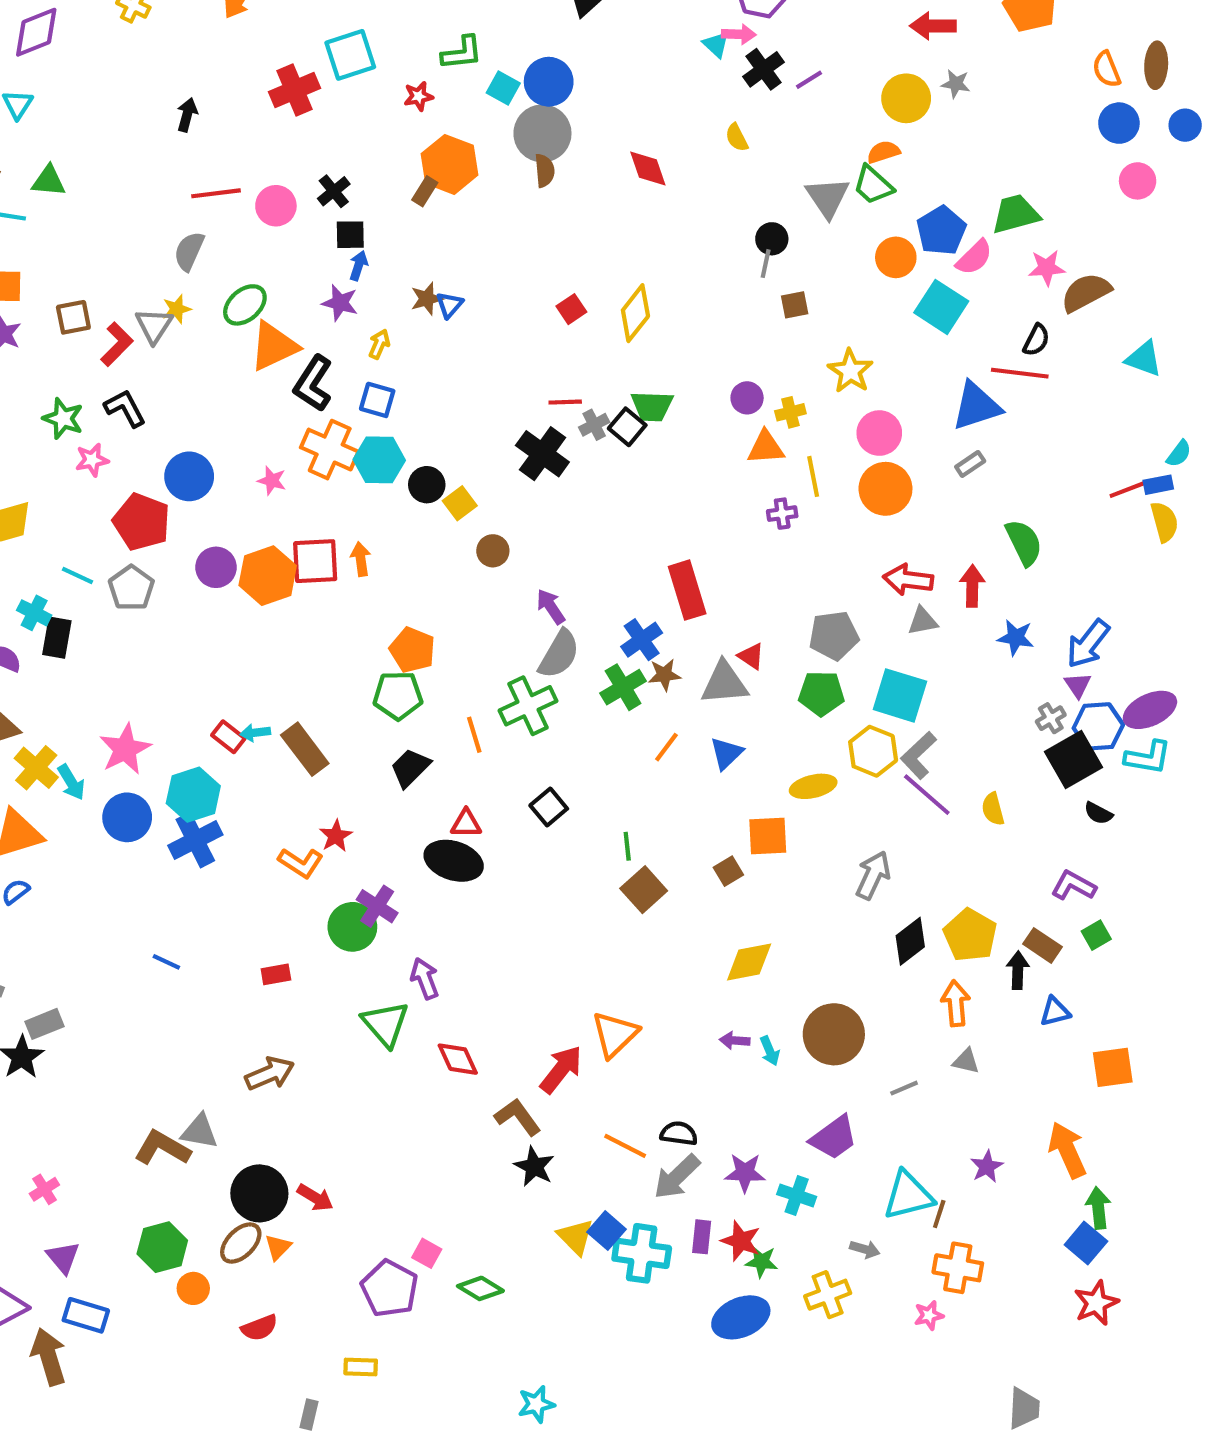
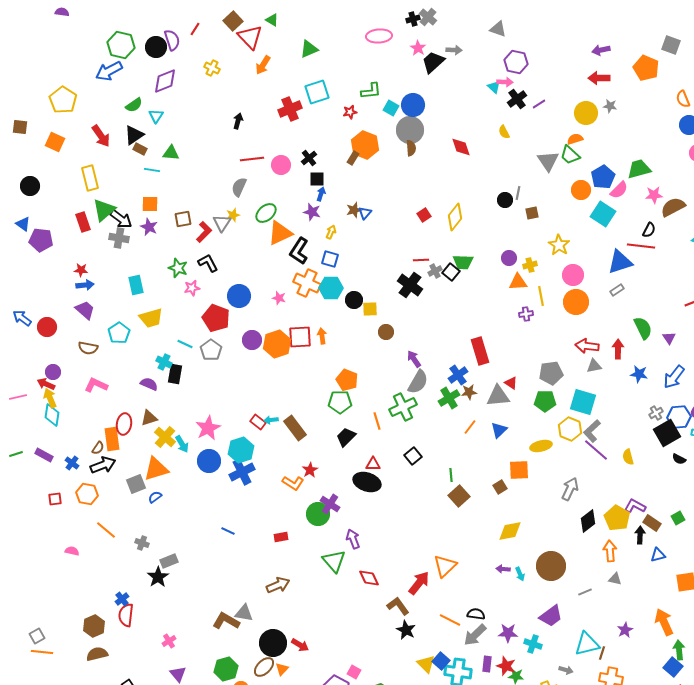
black circle: (772, 239) -> (505, 200), moved
yellow square: (460, 503) -> (370, 309), turned 35
purple triangle: (1078, 685) -> (669, 338), moved
purple L-shape: (1074, 886) -> (635, 506), moved

